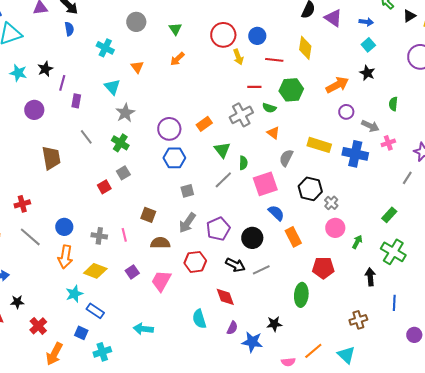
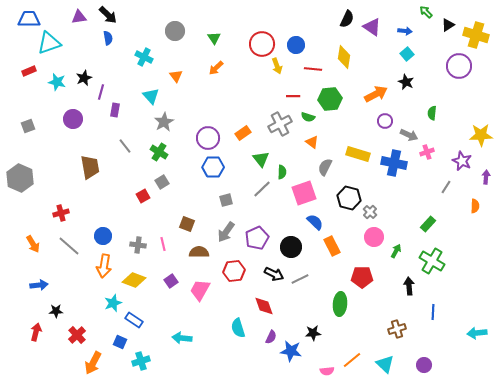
purple circle: (414, 335) -> (424, 365), moved

